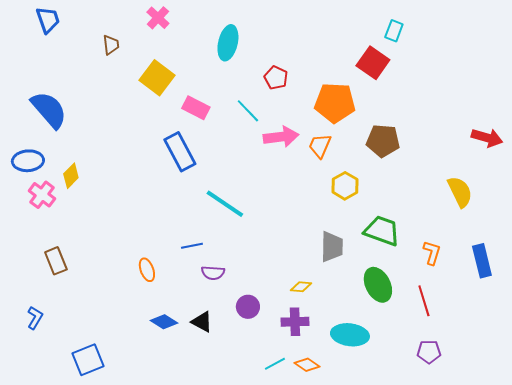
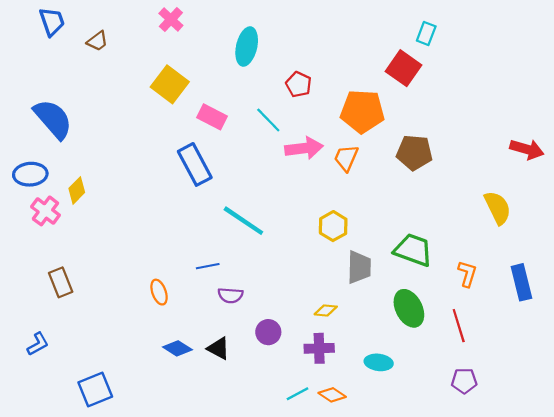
brown trapezoid: (111, 45) -> (97, 41), moved, turned 60
yellow hexagon: (345, 186) -> (333, 226), moved
blue L-shape: (35, 318) -> (38, 344), turned 30
cyan ellipse: (350, 335) -> (379, 362), size x0.7

